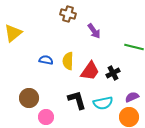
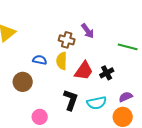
brown cross: (68, 14) -> (67, 40), moved
brown circle: (29, 98) -> (23, 82), moved
black L-shape: (77, 100) -> (71, 100), turned 35

